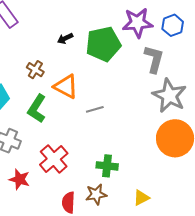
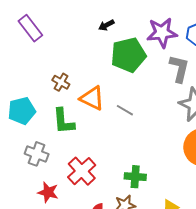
black arrow: (65, 38) -> (106, 25), moved
green L-shape: (37, 109) -> (63, 121), turned -36
gray line: (95, 109) -> (125, 110), moved, turned 48

